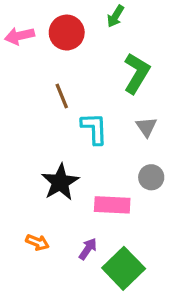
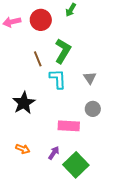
green L-shape: (137, 73) -> (63, 51), moved
black star: (60, 182) -> (24, 103), moved

